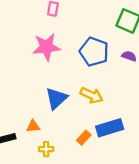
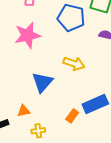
blue pentagon: (94, 52) -> (71, 18), moved
yellow arrow: (92, 95) -> (74, 64), moved

